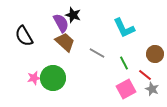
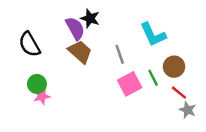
gray line: (97, 53) -> (120, 54), moved, turned 42
brown circle: (155, 54) -> (174, 67), moved
green circle: (53, 78) -> (37, 84), moved, size x0.6
pink square: (126, 89) -> (130, 84), moved

